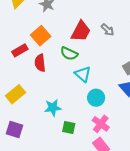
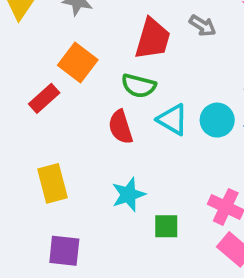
red semicircle: (40, 63) -> (121, 127), moved
yellow rectangle: (16, 94) -> (53, 183), turned -54
cyan circle: (96, 98) -> (217, 120), moved

